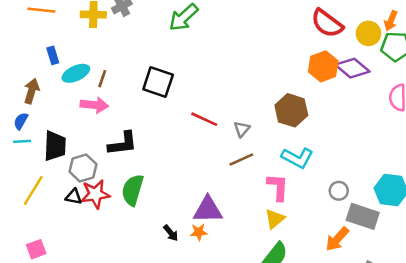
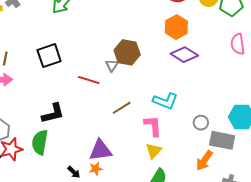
purple diamond: (352, 68) -> (184, 55), moved
black square: (158, 82) -> (49, 56), turned -30
brown hexagon: (291, 110) -> (127, 52), moved
gray triangle: (242, 129) -> (112, 65), moved
black L-shape: (123, 144) -> (53, 113), moved

